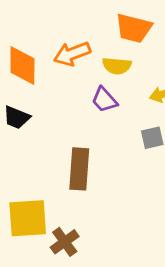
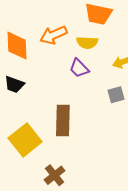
yellow square: (28, 218) -> (25, 140), moved, turned -32

